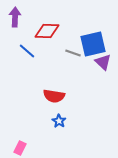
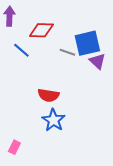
blue star: (59, 121) -> (53, 120), size x1.6

